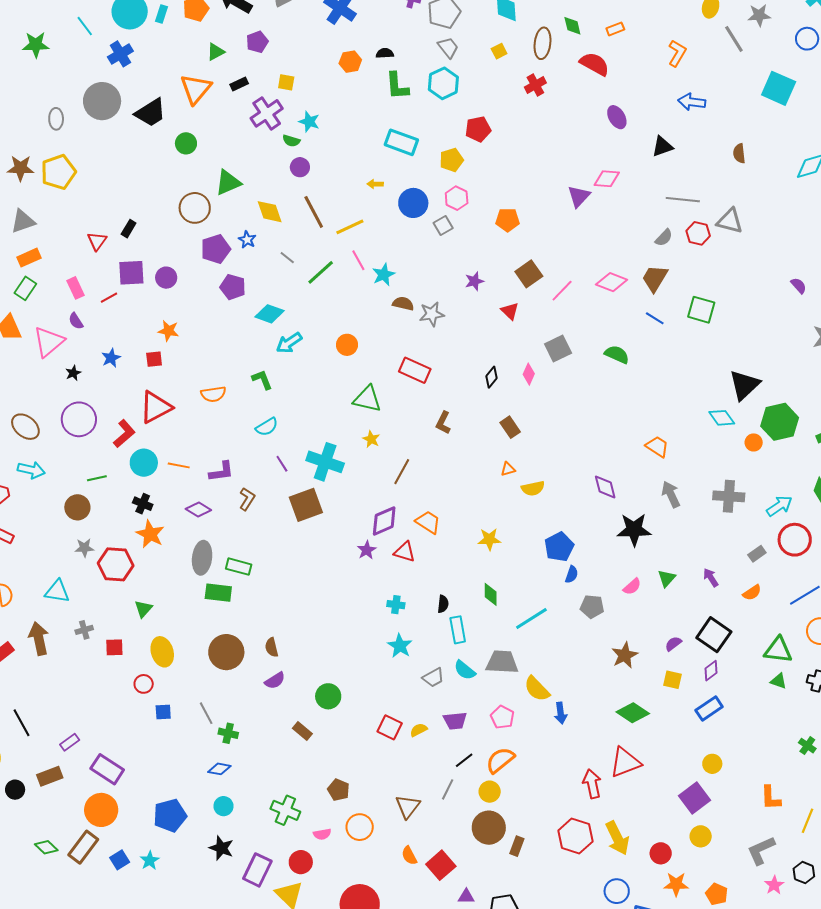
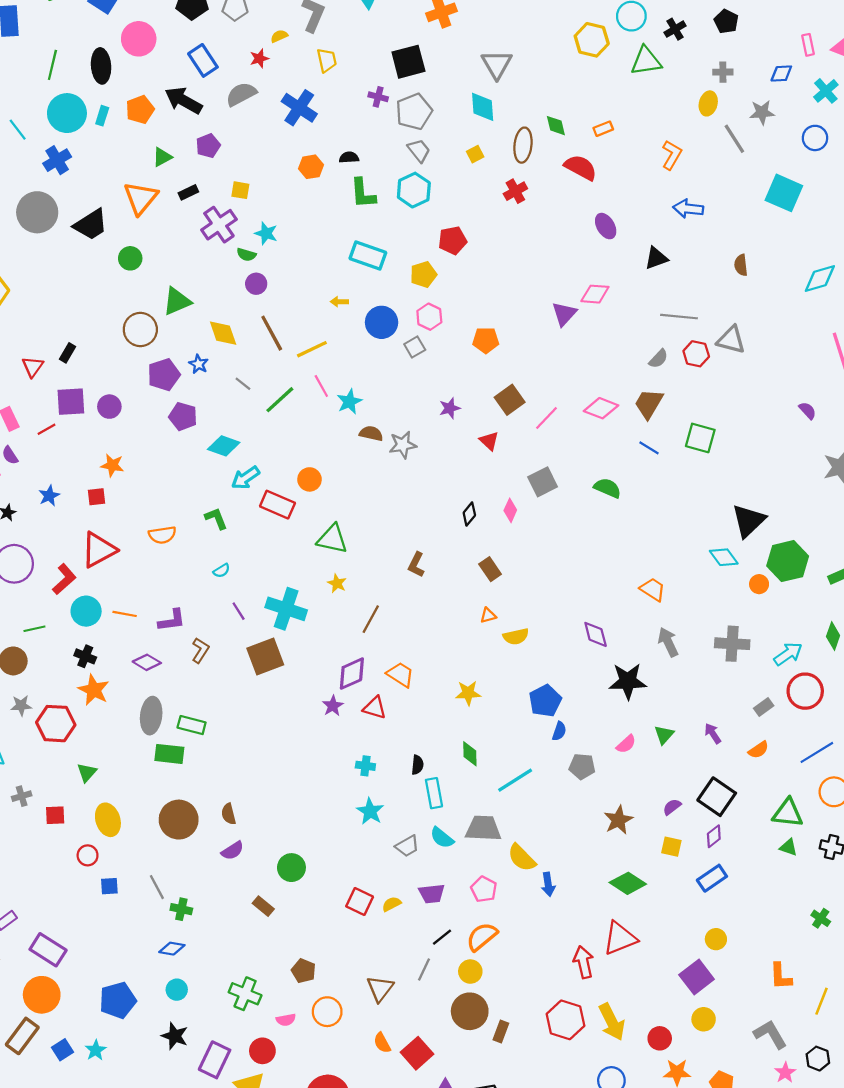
red rectangle: (415, 370) -> (277, 505), moved
cyan semicircle: (267, 427) -> (222, 571), size x0.7
gray L-shape: (761, 850) -> (770, 1034), turned 84

